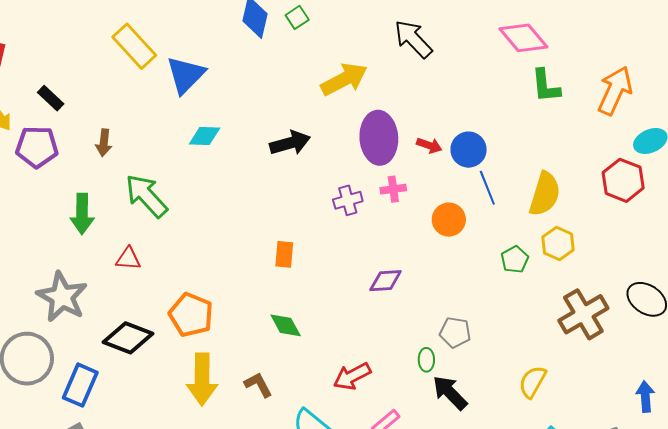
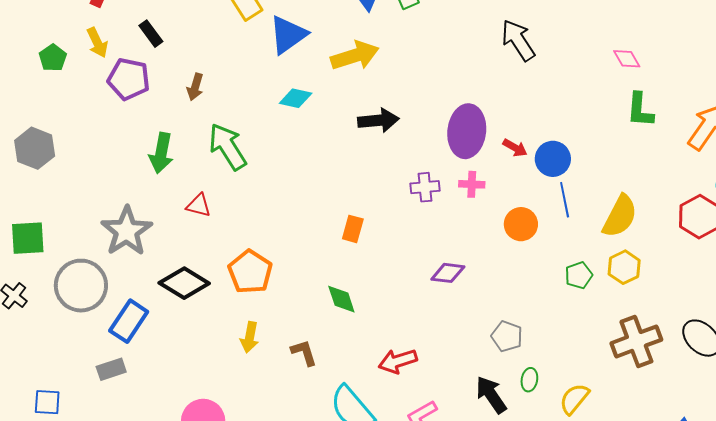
pink diamond: (523, 38) -> (627, 59), size x0.6
yellow arrow: (344, 79) -> (355, 56), moved
green ellipse: (426, 360) -> (529, 380), moved
yellow arrow: (202, 379) -> (250, 337), size x0.6

